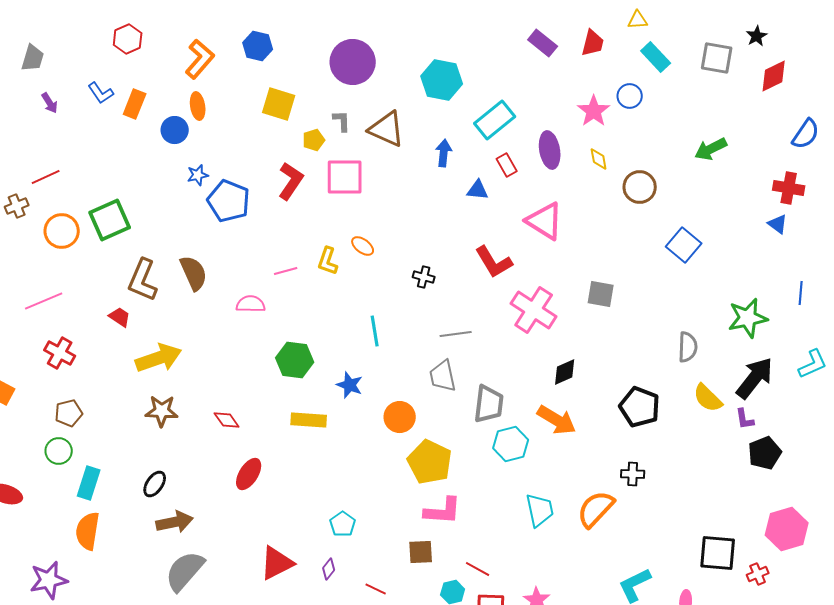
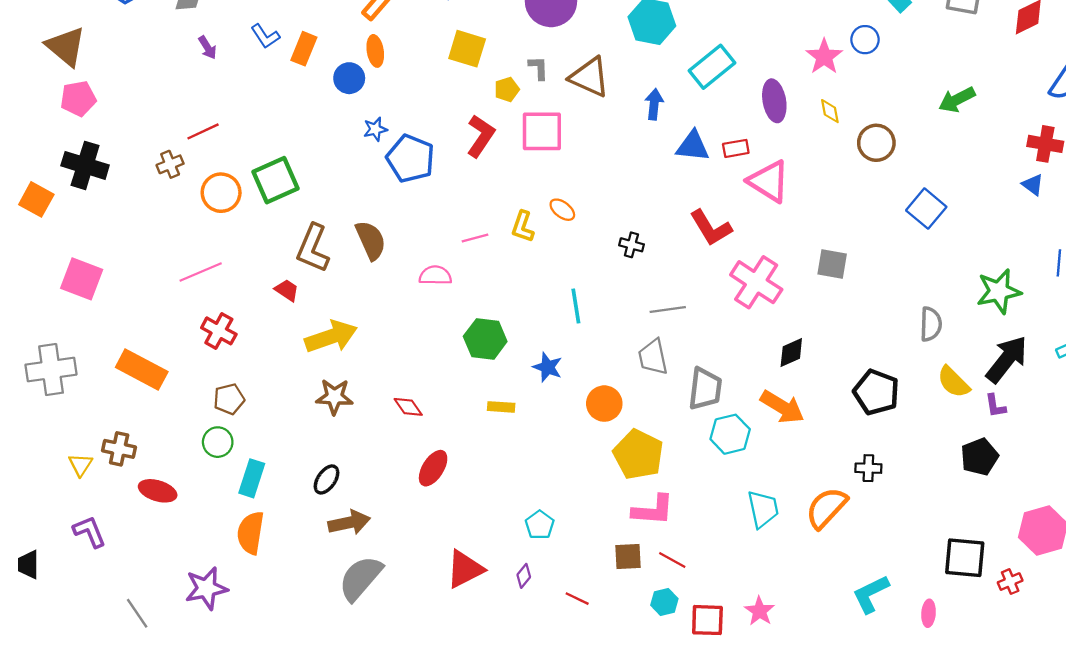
red rectangle: (507, 165) -> (736, 148), moved, turned -70
blue triangle: (478, 190) -> (693, 146), size x1.4
yellow rectangle: (309, 420) -> (501, 407), size x0.7
black pentagon: (765, 453) -> (980, 457), moved
red line: (478, 569) -> (672, 560), moved

